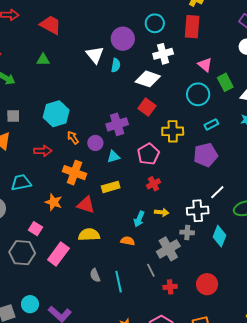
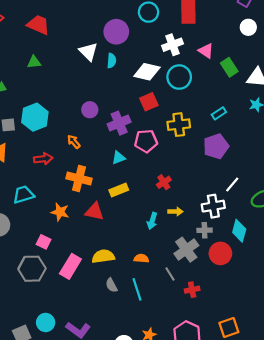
white cross: (163, 54) -> (172, 45), moved
cyan circle: (198, 94) -> (179, 77), moved
red square: (147, 107) -> (149, 102), turned 36
cyan hexagon: (56, 114) -> (35, 117), moved
purple circle: (95, 143) -> (90, 110), moved
pink pentagon: (148, 154) -> (146, 141), moved, turned 30
yellow semicircle: (89, 235) -> (103, 256), moved
orange semicircle: (128, 241) -> (141, 258), moved
red circle: (207, 284) -> (220, 253), moved

